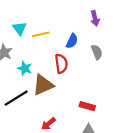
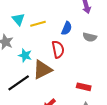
gray semicircle: (97, 52) -> (90, 37), turned 128

